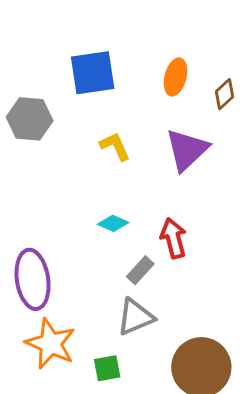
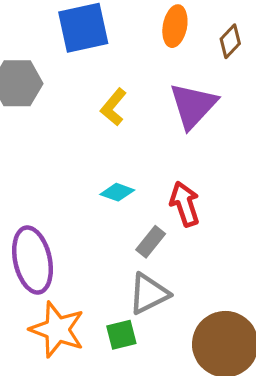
yellow L-shape: (115, 146) -> (113, 107), turned -112
green square: (107, 368) -> (121, 335), moved

